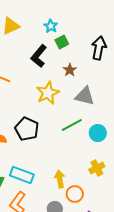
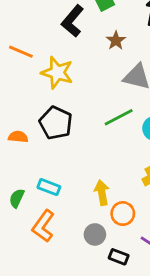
yellow star: (48, 93) -> (57, 73), moved, turned -30
cyan rectangle: (22, 175) -> (49, 187), size x0.7

